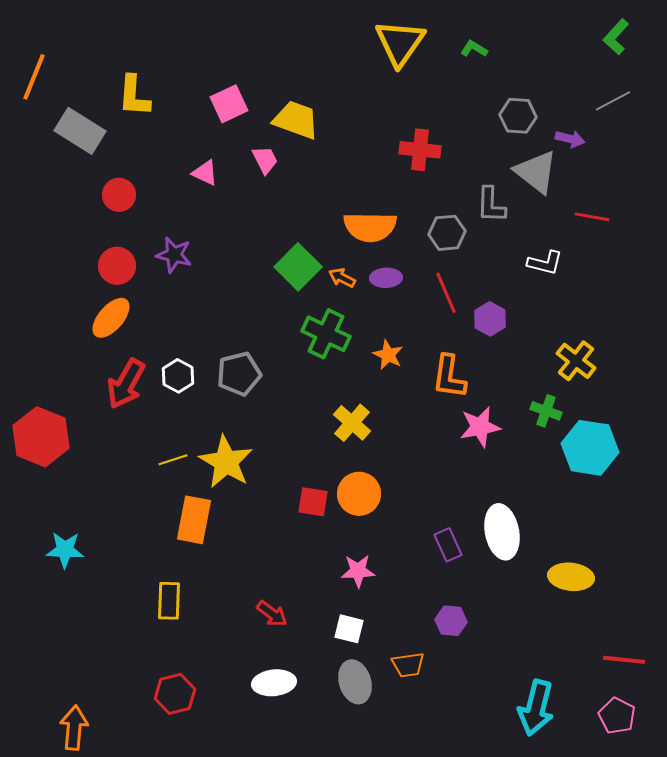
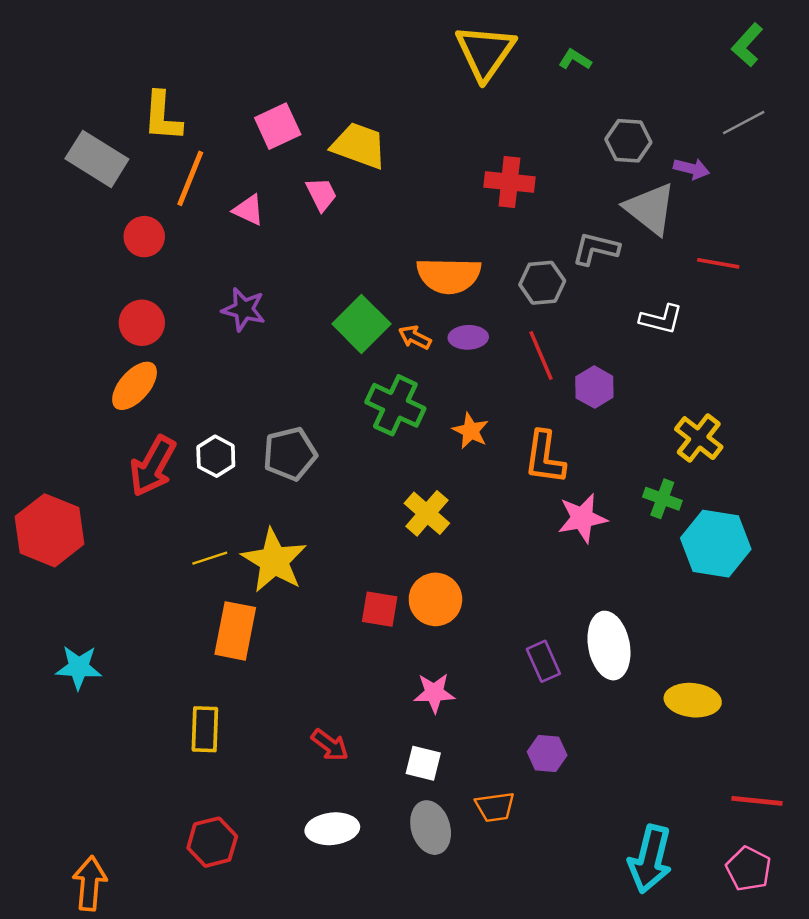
orange line: (34, 77) -> (190, 178), moved
gray L-shape: (491, 205) -> (596, 249), turned 102
purple star: (174, 255) -> (244, 309), moved

